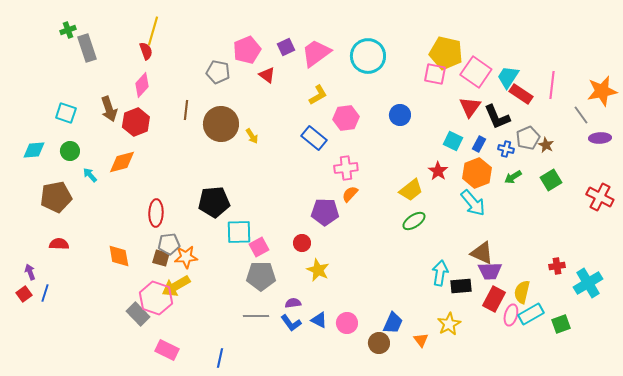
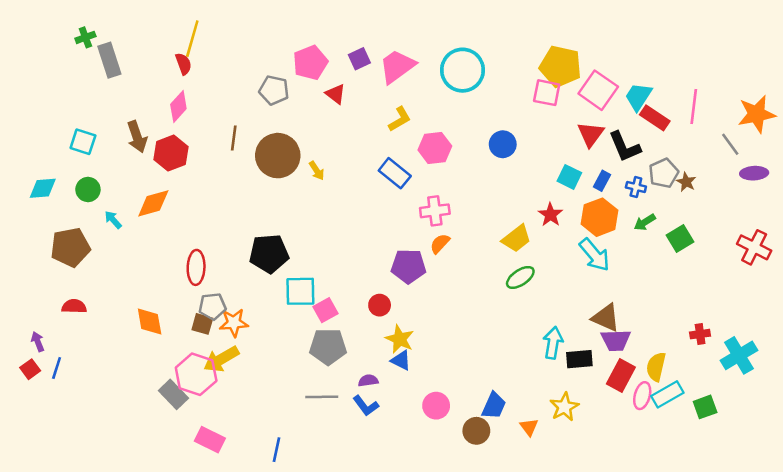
green square: (551, 180) -> (680, 239), moved
blue triangle: (319, 320) -> (401, 360), moved

